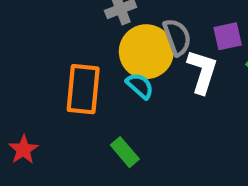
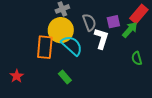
yellow circle: (146, 52) -> (61, 30), moved
cyan semicircle: (140, 86) -> (72, 45), size x1.6

